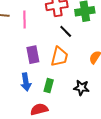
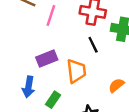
purple rectangle: (33, 55) -> (47, 58), turned 60
orange trapezoid: (59, 57) -> (76, 71), turned -40

